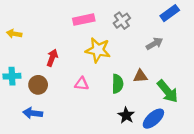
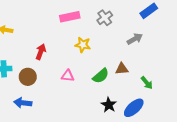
yellow star: (98, 50) -> (83, 45), size x0.7
green semicircle: (118, 84) -> (101, 76), turned 48
green arrow: (168, 91) -> (147, 83), size x0.6

